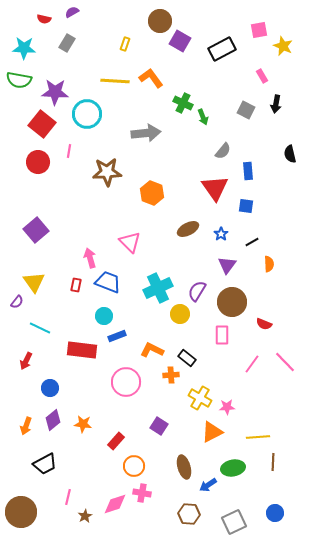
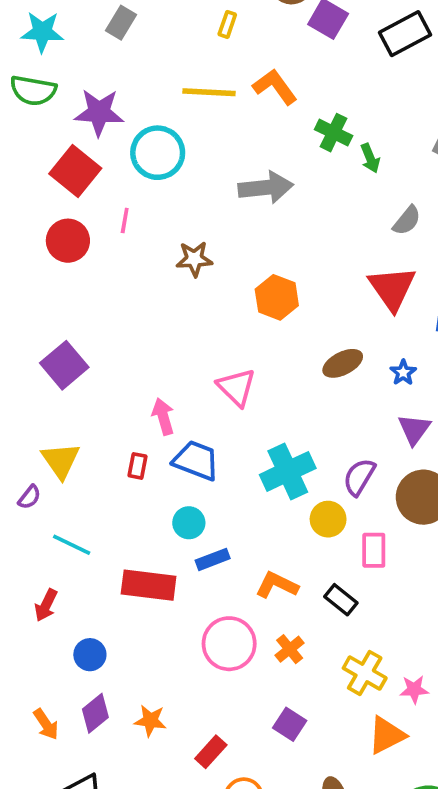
brown star: (107, 172) -> (194, 259), size x0.7
pink rectangle: (222, 335) -> (374, 550), moved
orange cross: (171, 375) -> (290, 649), moved, turned -35
orange arrow: (26, 426) -> (46, 724), turned -54

